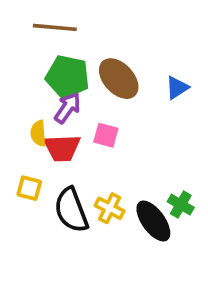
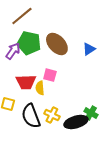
brown line: (55, 27) -> (22, 16), turned -45
purple arrow: (68, 108) -> (13, 51), moved
yellow semicircle: (38, 133) -> (40, 88), moved
black ellipse: (153, 221) -> (76, 122), turned -70

